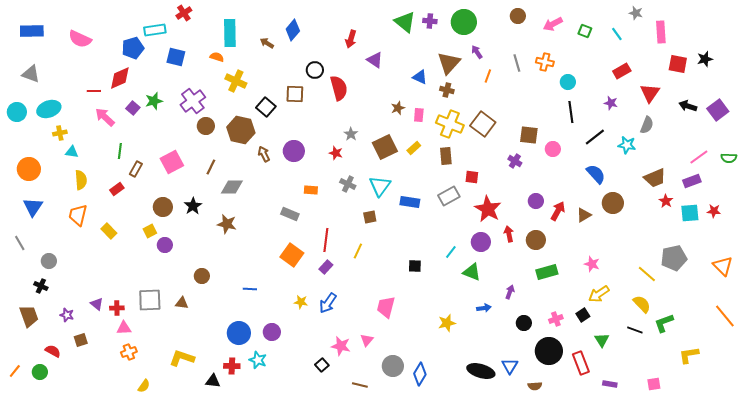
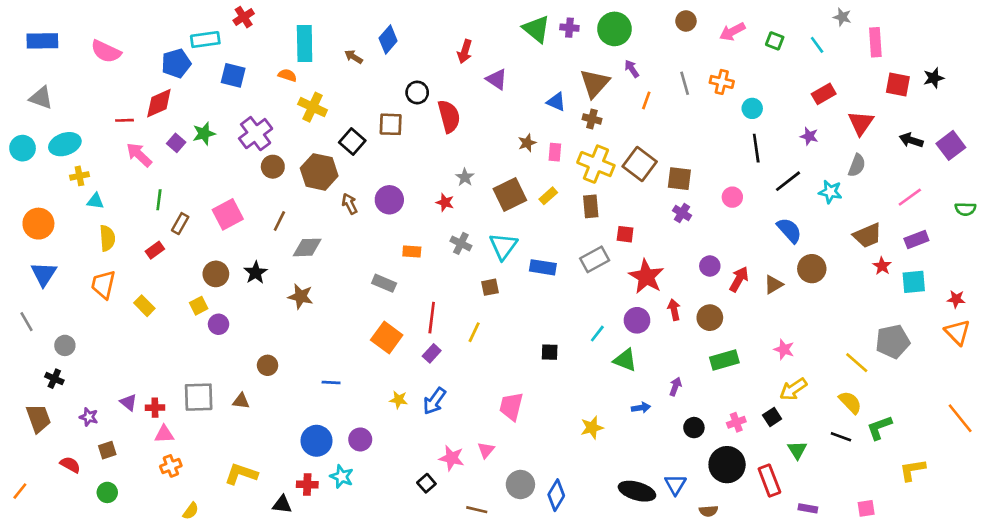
brown square: (529, 135) -> (679, 179), moved
pink line: (699, 157) -> (910, 197), moved
red star: (714, 211) -> (956, 299), moved
orange triangle: (723, 266) -> (957, 332), moved
green circle: (40, 372) -> (107, 492), moved

